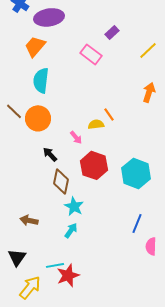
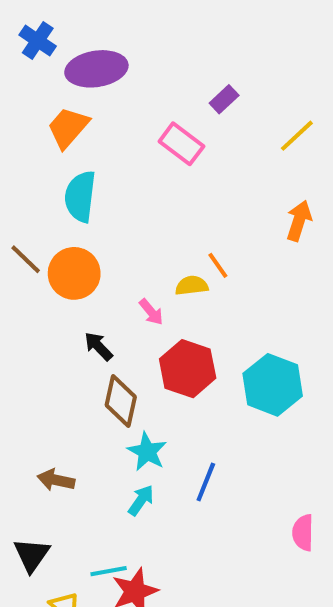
blue line: (137, 223) -> (206, 482), moved

